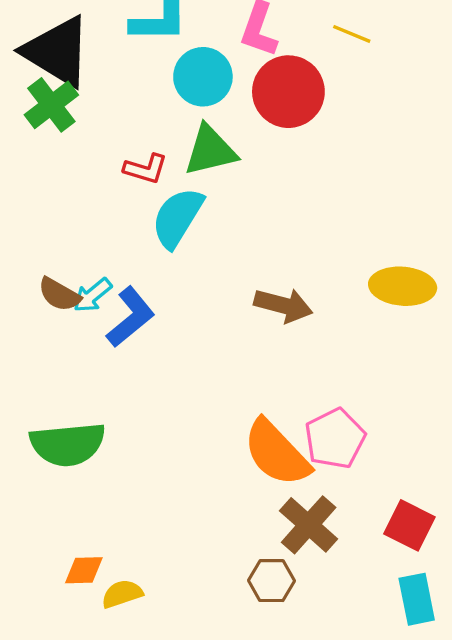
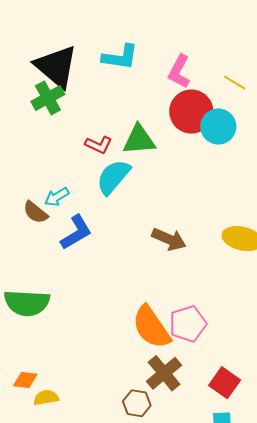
cyan circle: (203, 77) -> (218, 127), moved
cyan arrow: (92, 295) -> (57, 197), moved

